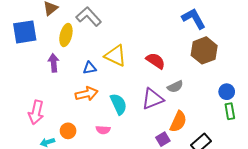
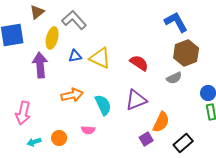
purple arrow: (54, 63) -> (40, 65), size x1.4
blue triangle: (90, 68) -> (75, 56), moved
gray semicircle: (175, 87) -> (174, 78), moved
orange circle: (68, 131) -> (59, 138), moved

